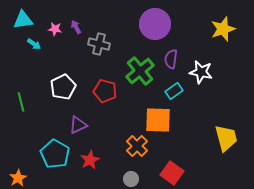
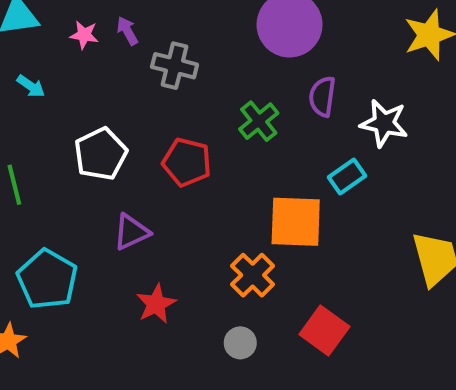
cyan arrow: (34, 44) -> (31, 86), moved
green cross: (140, 71) -> (259, 121), size x0.7
cyan rectangle: (174, 91) -> (347, 177), moved
cyan pentagon: (55, 154) -> (47, 279), moved

